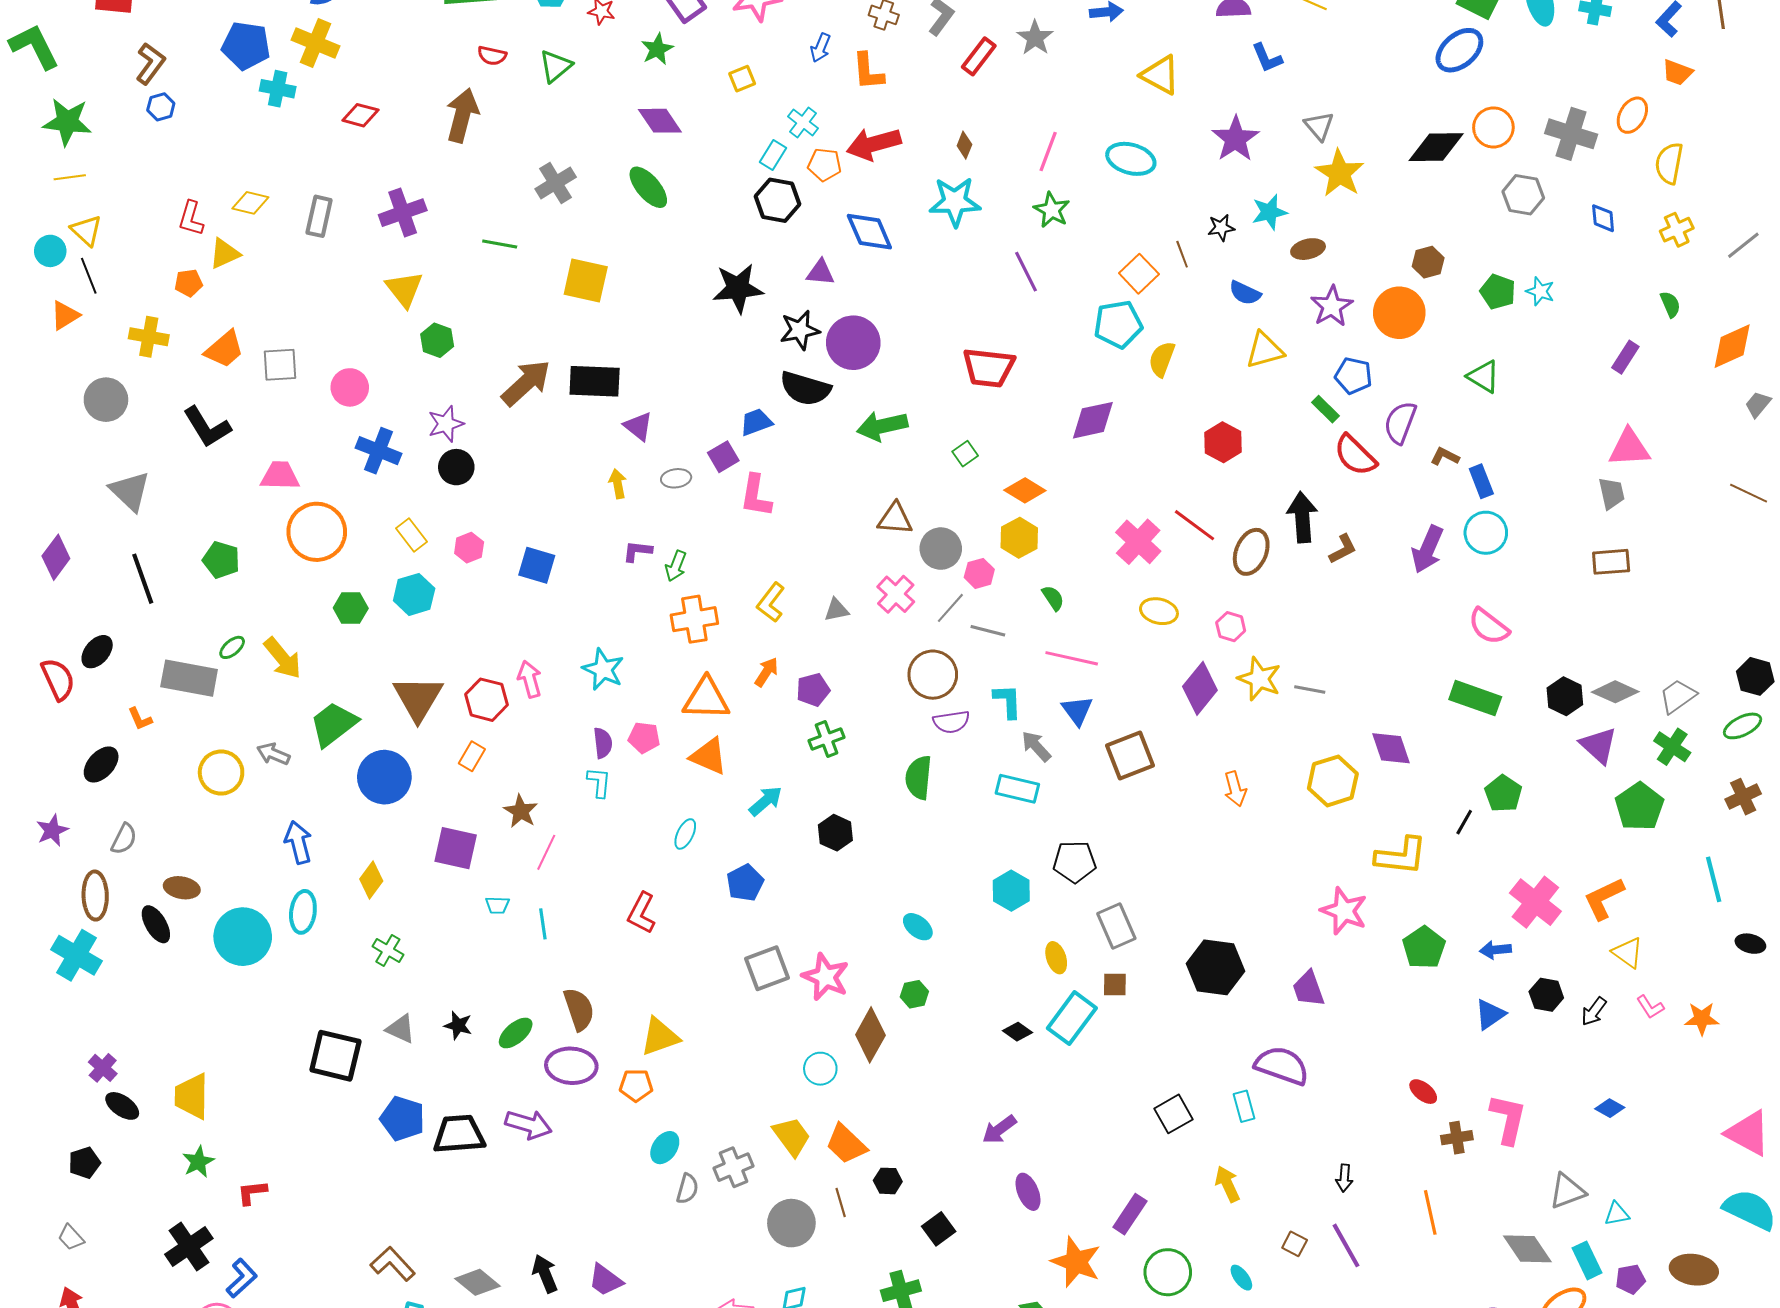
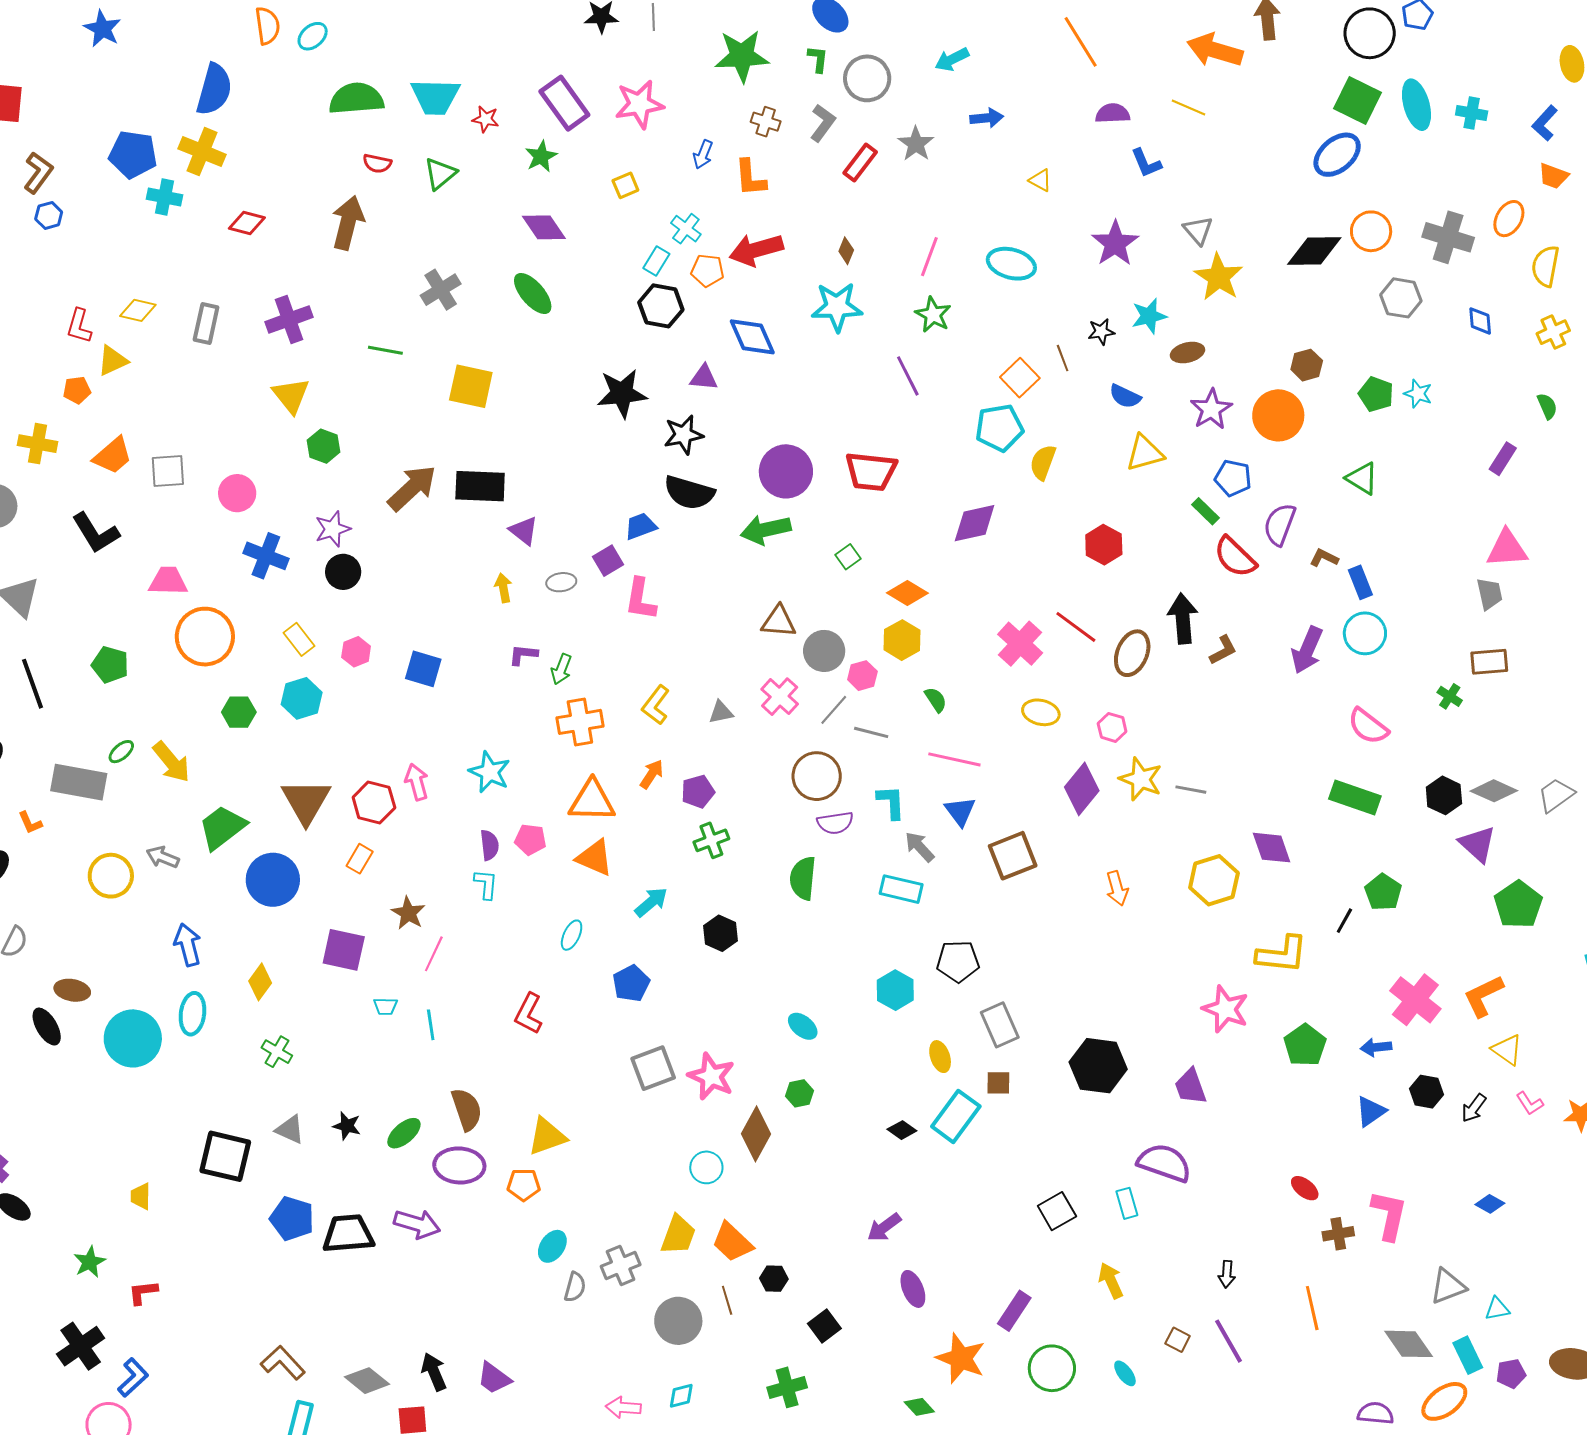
yellow triangle: (1160, 75) -> (1040, 180), size x0.6
purple circle: (853, 343) -> (786, 471), moved
green cross: (1672, 747) -> (1450, 696), moved, size x0.7
yellow trapezoid: (192, 1096) -> (141, 1196), moved, size x0.6
yellow trapezoid: (792, 1136) -> (678, 1235), turned 57

